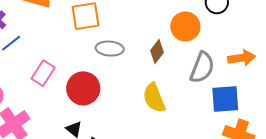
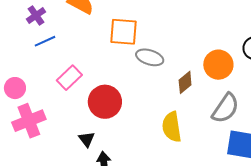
gray ellipse: (110, 49) -> (150, 57), moved

